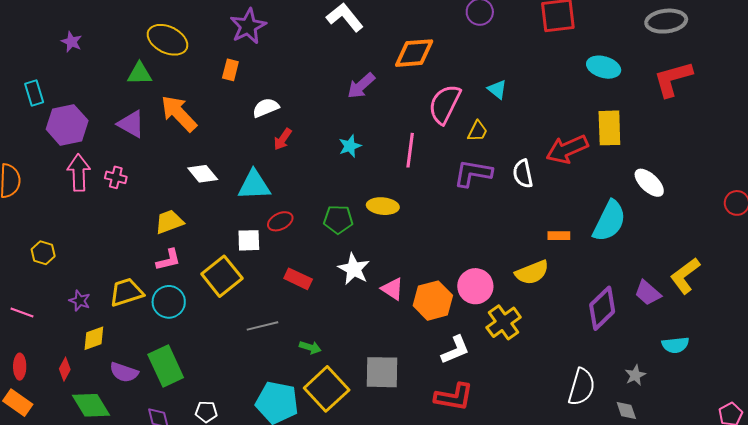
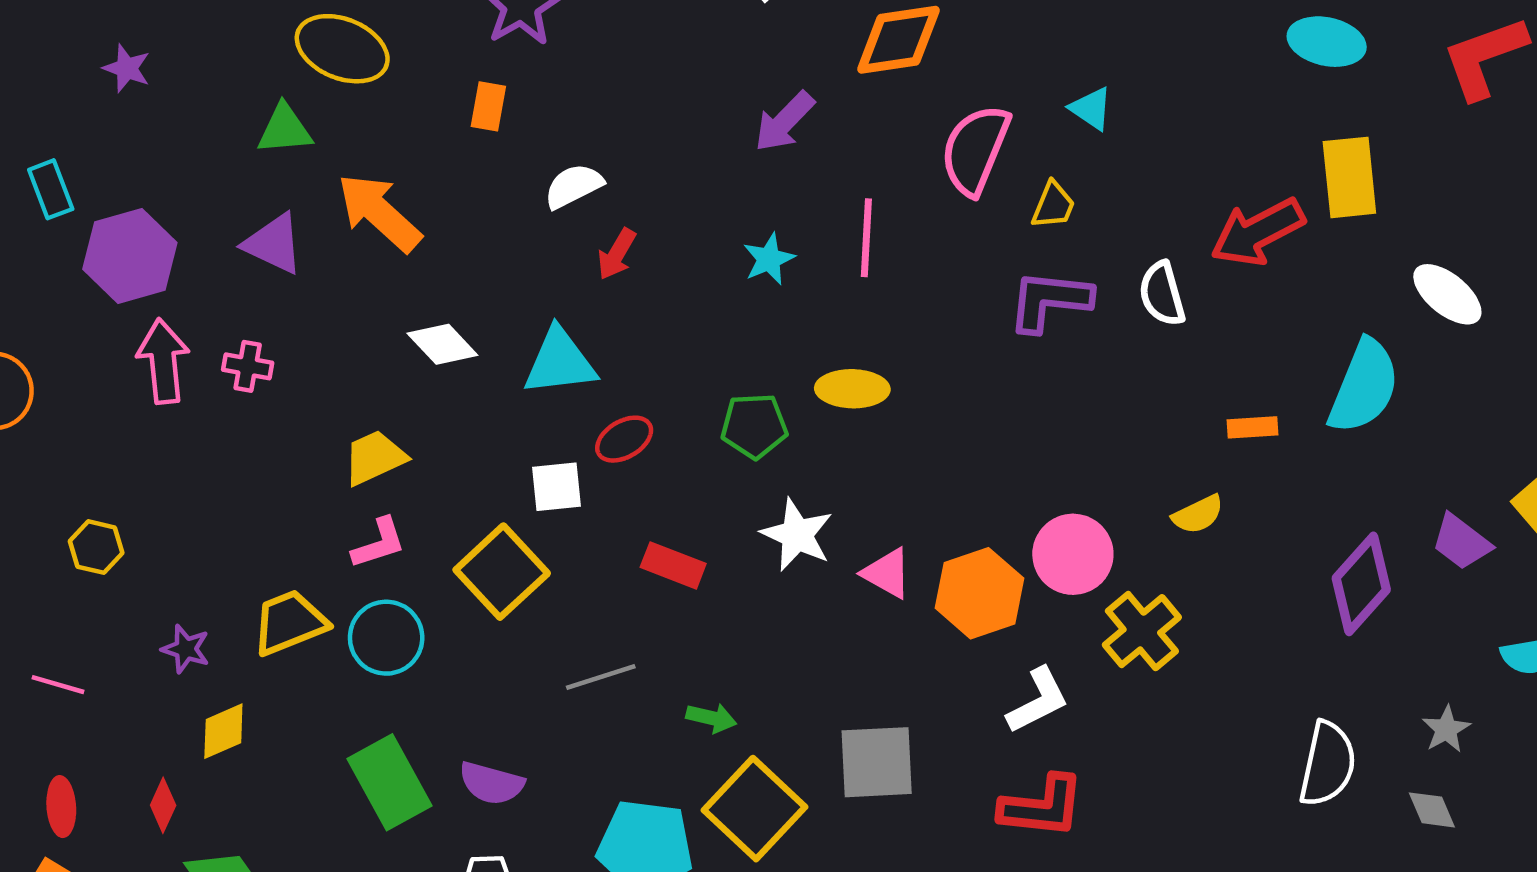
pink line: (410, 150) -> (866, 238), moved
yellow semicircle: (532, 272) -> (1198, 514), size x0.7
purple semicircle: (124, 372) -> (491, 783), moved

